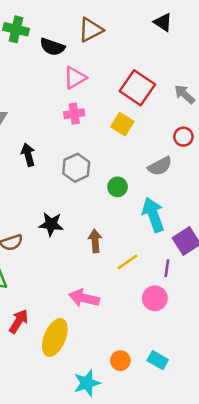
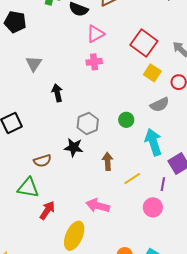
yellow square: (122, 124) -> (152, 73), moved
gray hexagon: (76, 168) -> (88, 124), moved
red arrow: (18, 321) -> (47, 210), moved

